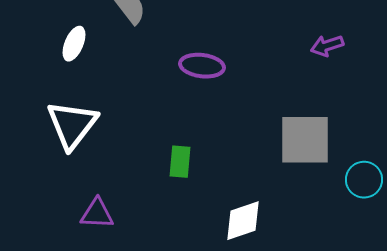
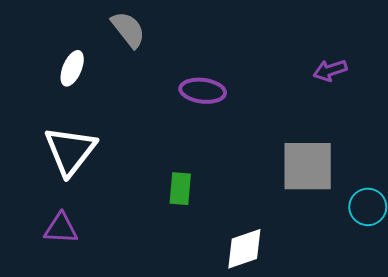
purple triangle: (97, 214) -> (61, 228), moved

